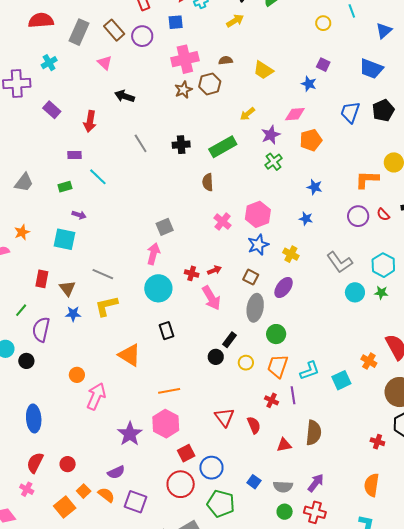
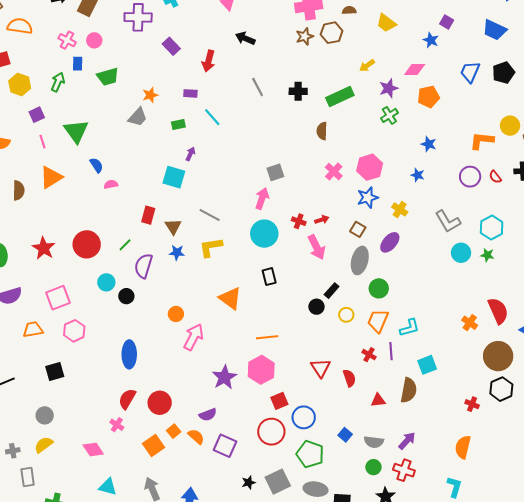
purple arrow: (79, 215) -> (190, 154), turned -88
orange star: (22, 232) -> (150, 95), moved
cyan square: (341, 380) -> (427, 365), moved
red circle: (68, 464) -> (160, 403), size x1.5

